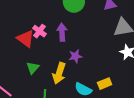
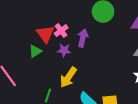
purple star: (75, 56) -> (64, 50), moved
green triangle: (33, 68) -> (35, 51), moved

